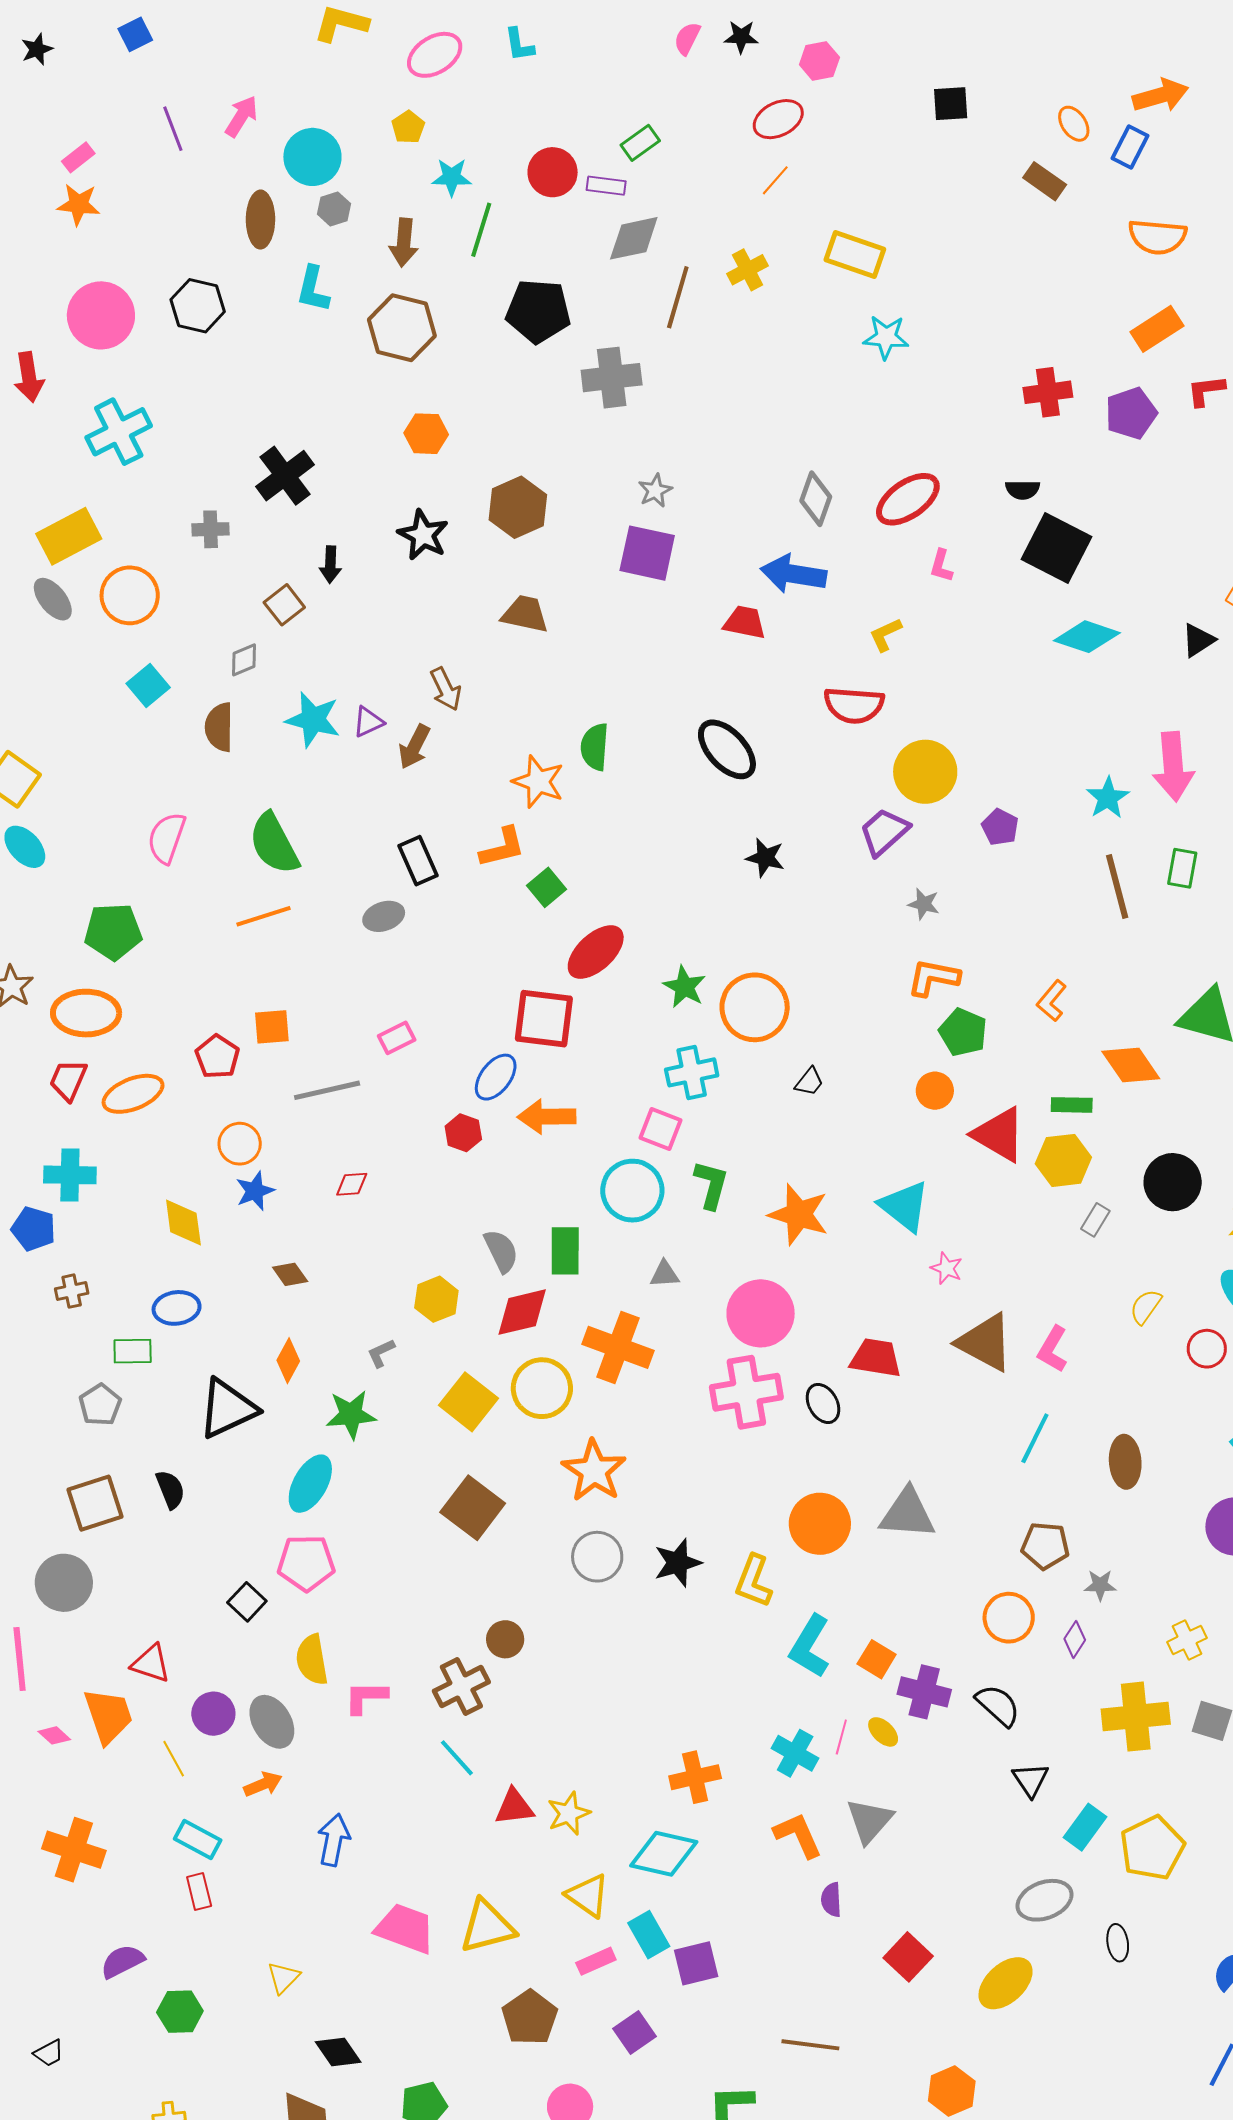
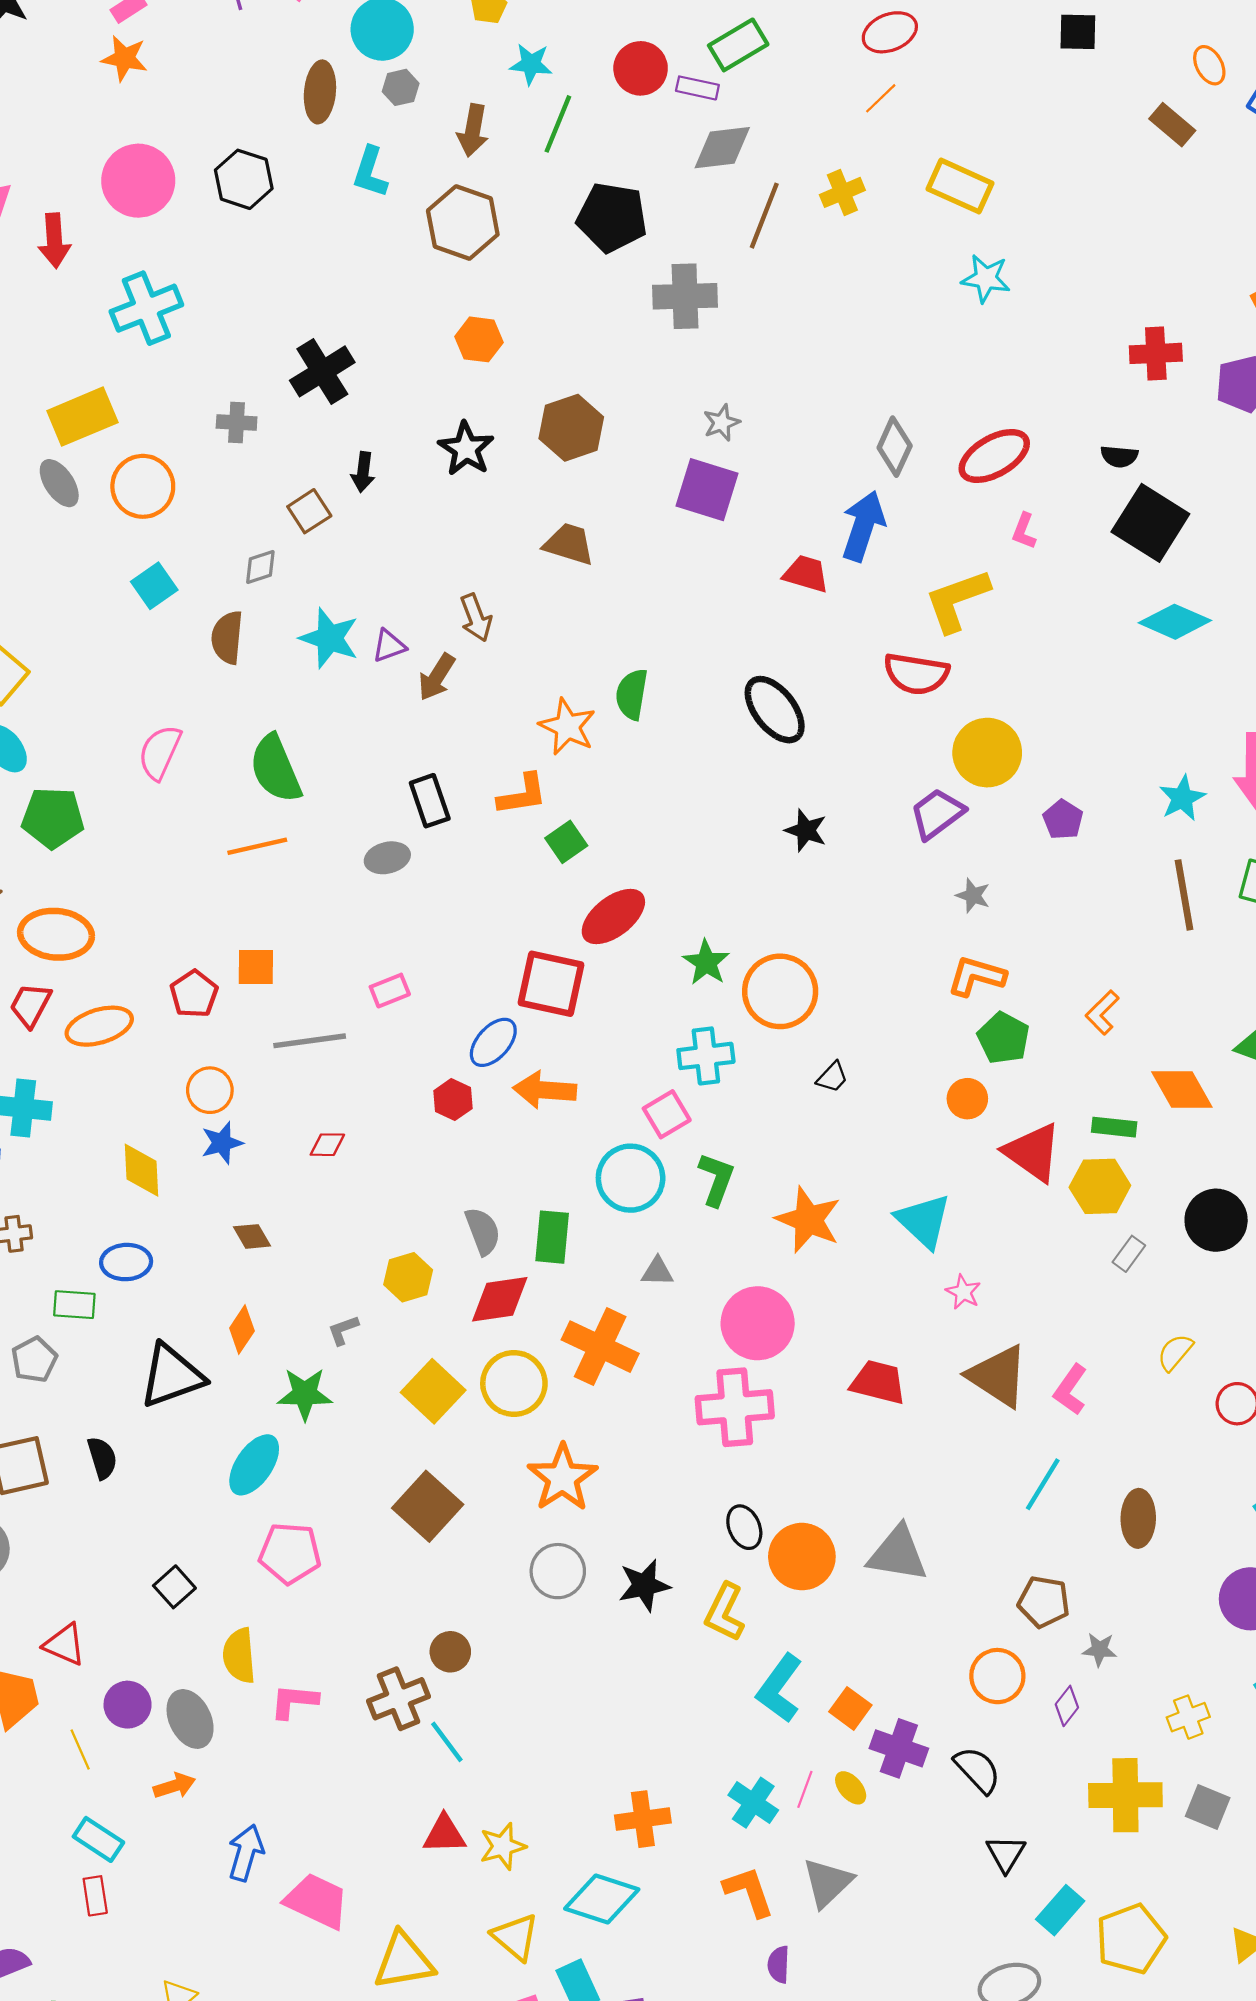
green rectangle: (640, 143) -> (738, 45), size x1.4
blue arrow: (793, 574) -> (863, 526), turned 94
yellow L-shape: (885, 635) -> (957, 600), size x1.8
green pentagon: (113, 932) -> (53, 818), moved
pink square: (660, 1129) -> (667, 1114), turned 33
black ellipse: (823, 1403) -> (744, 1527), moved
pink pentagon: (306, 1563) -> (290, 1553), moved
cyan line: (457, 1758) -> (447, 1742), moved
pink trapezoid: (405, 1929) -> (317, 1901), moved

